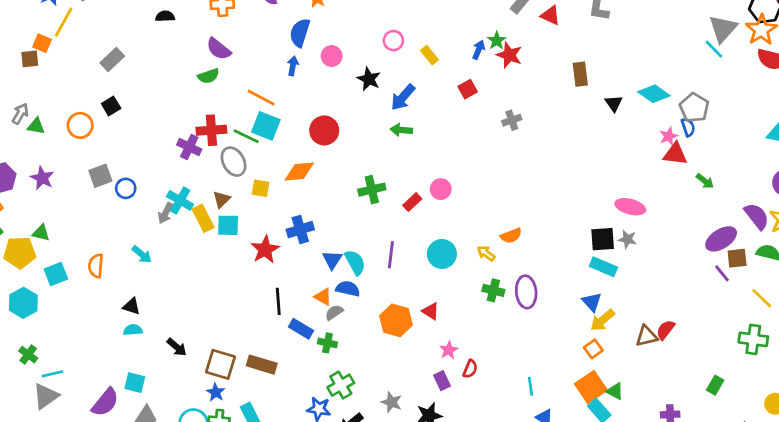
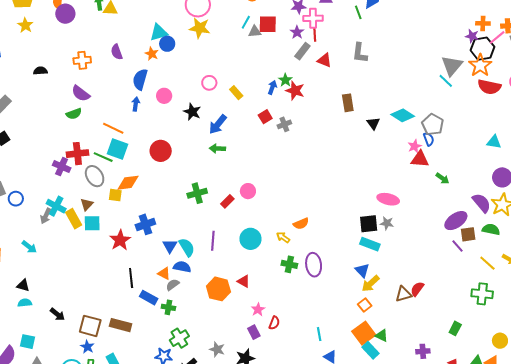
gray cross: (512, 120) -> (284, 124), moved
orange diamond: (299, 172) -> (128, 183), moved

